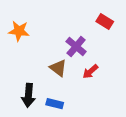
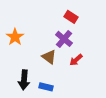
red rectangle: (105, 21) -> (71, 17), moved
orange star: (19, 31) -> (15, 37), moved, turned 30

